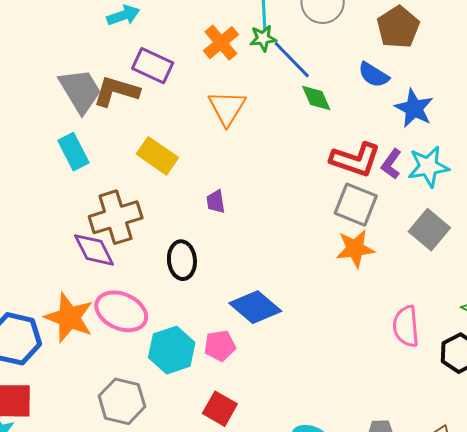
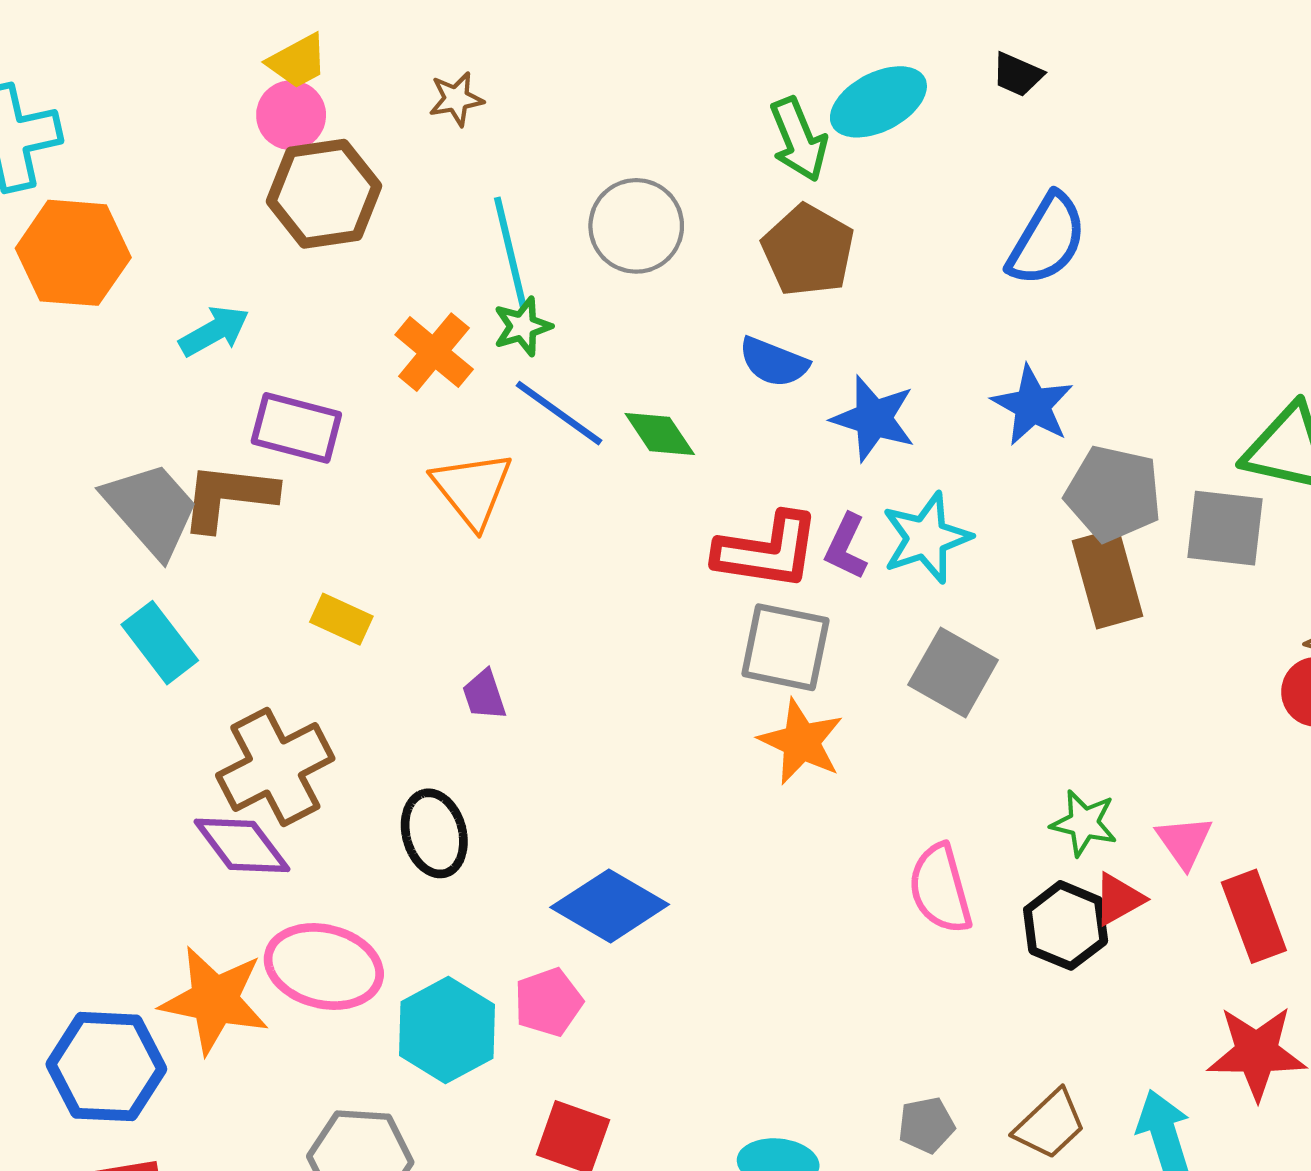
blue line: (292, 60) -> (559, 413), moved
yellow rectangle: (157, 156) -> (341, 619), size x0.7
orange star: (355, 249) -> (801, 742), turned -30

